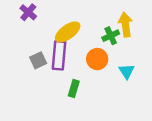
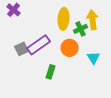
yellow ellipse: (68, 32) -> (64, 19), moved, turned -50
purple rectangle: (59, 55) -> (38, 45), turned 50

